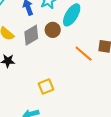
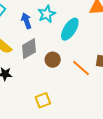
brown circle: (53, 30) -> (53, 60), moved

